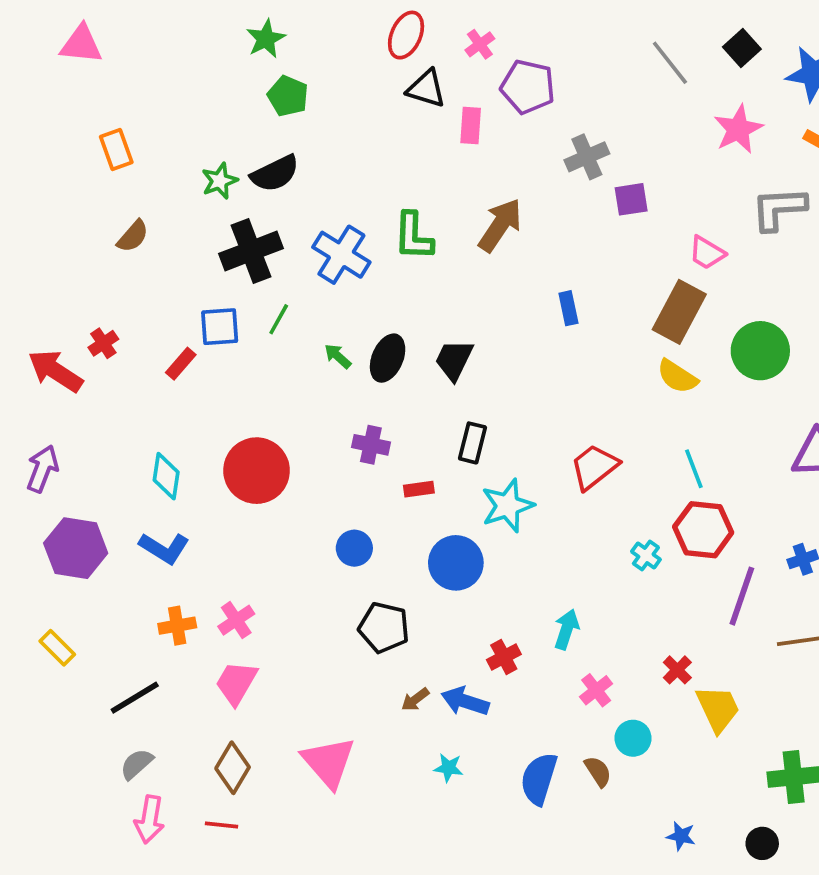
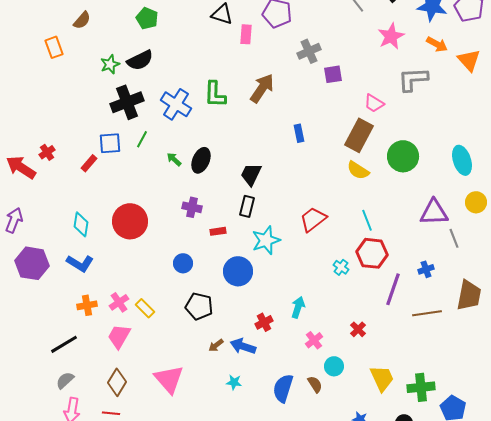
brown semicircle: (133, 236) -> (82, 20), moved
black trapezoid: (454, 360) -> (251, 174), moved
yellow rectangle: (57, 648) -> (145, 308), moved
yellow trapezoid: (718, 709) -> (382, 378), moved

